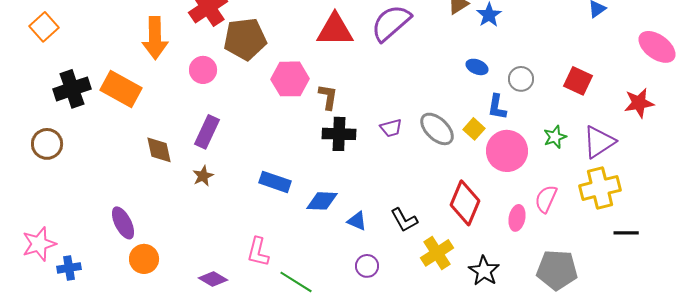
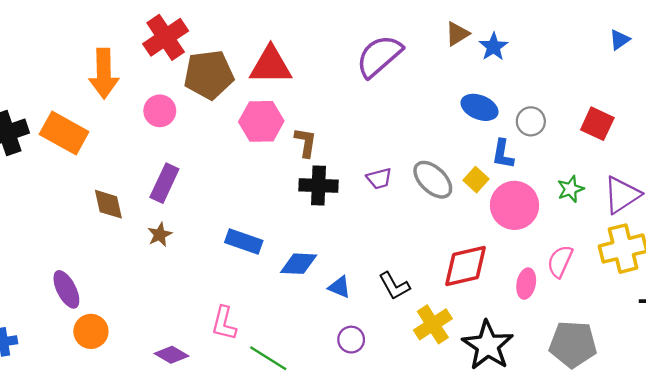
red triangle: (335, 30) -> (271, 65), moved
blue ellipse: (477, 67) -> (479, 107), size x1.4
red diamond: (465, 203) -> (465, 266), turned 54
black star: (484, 271) -> (488, 345), size x1.4

